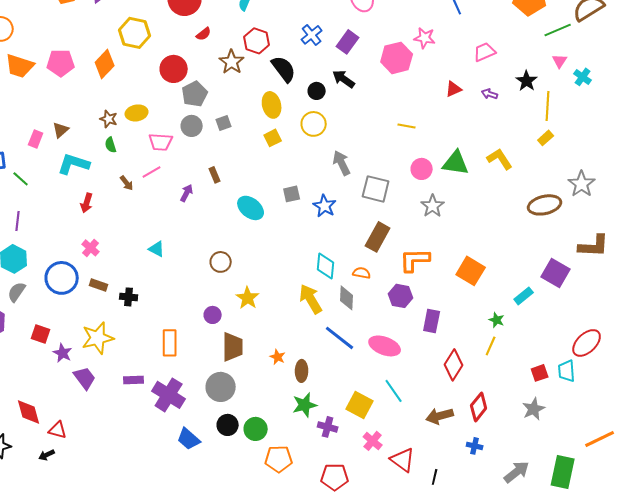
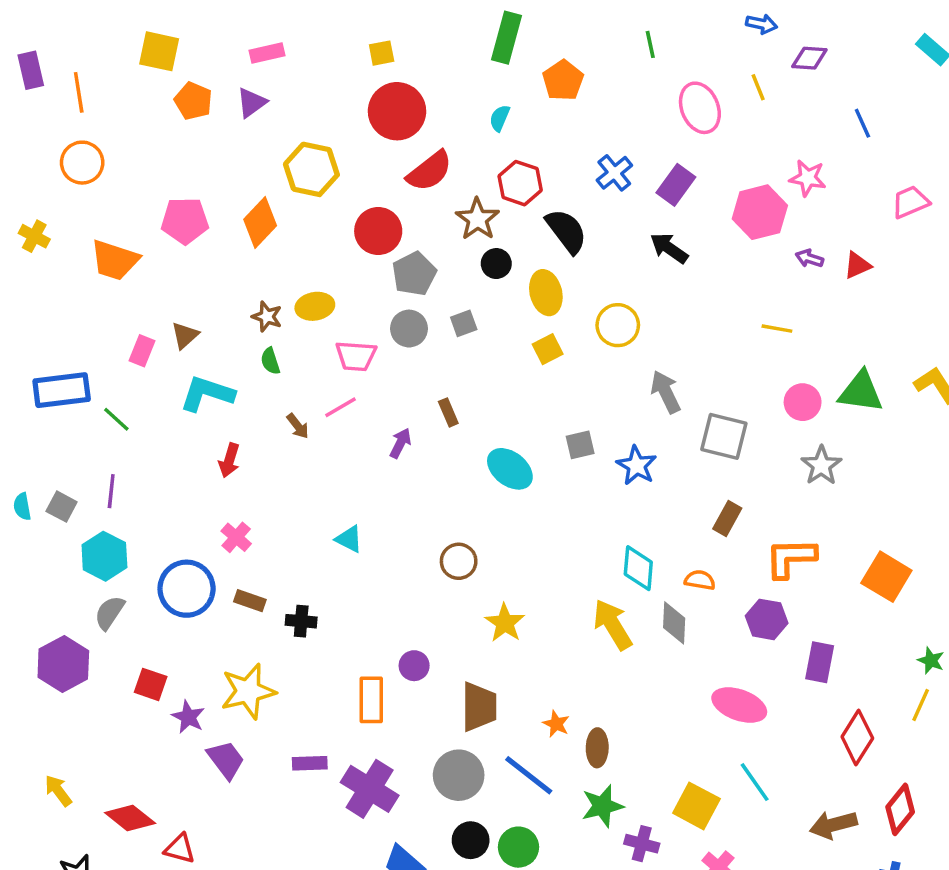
red semicircle: (204, 34) -> (430, 171), size x1.8
orange trapezoid: (20, 66) -> (115, 260), moved
black circle: (317, 91) -> (496, 264), moved
purple arrow: (490, 94) -> (809, 258), moved
brown rectangle: (378, 237) -> (727, 518), size x0.7
purple circle: (213, 315) -> (414, 666), moved
blue line: (340, 338) -> (529, 775), moved
red diamond: (29, 412) -> (130, 818), turned -36

